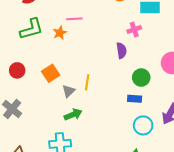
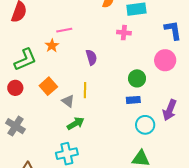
green L-shape: (31, 29) -> (25, 60), moved
pink cross: (134, 29) -> (124, 33), turned 32
purple semicircle: (121, 51) -> (91, 57), moved
gray triangle: (69, 91) -> (68, 101), turned -32

